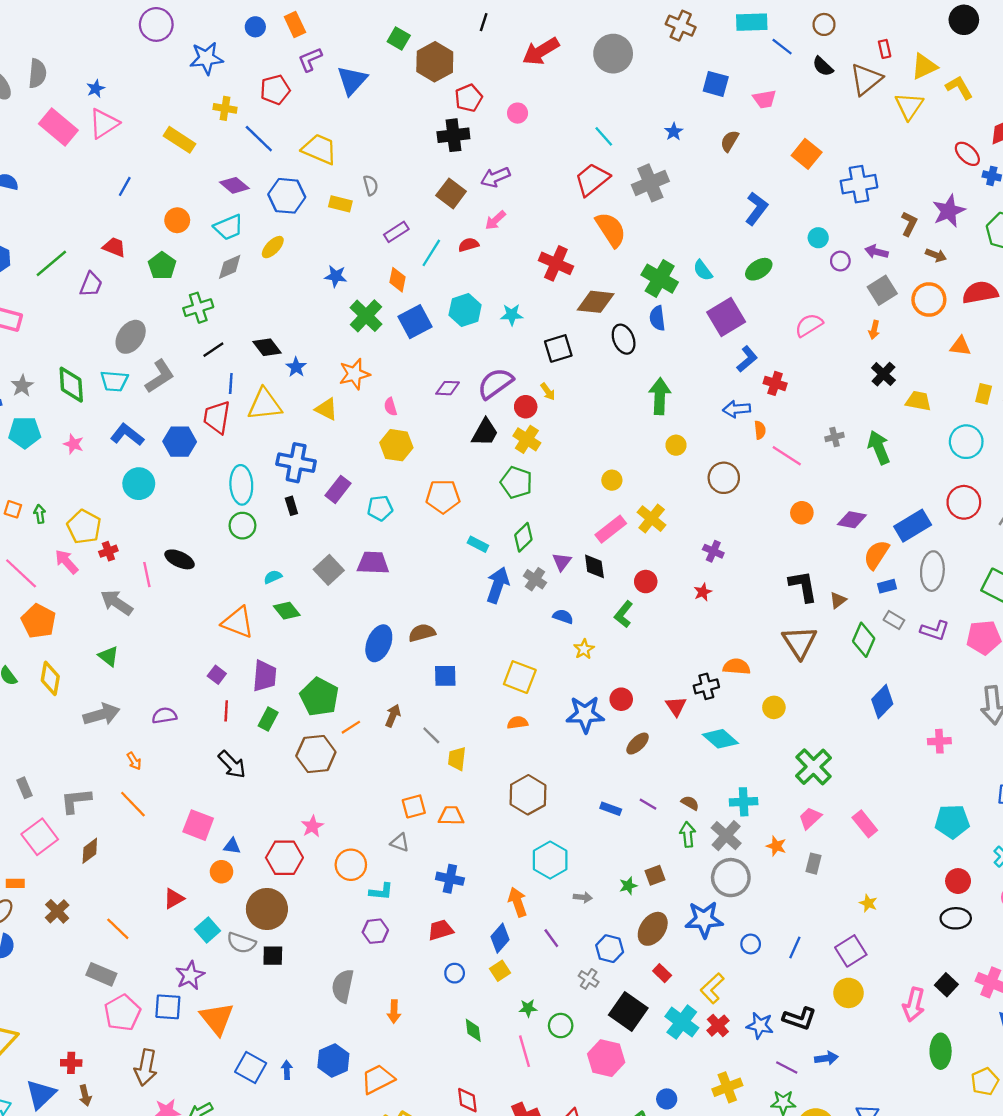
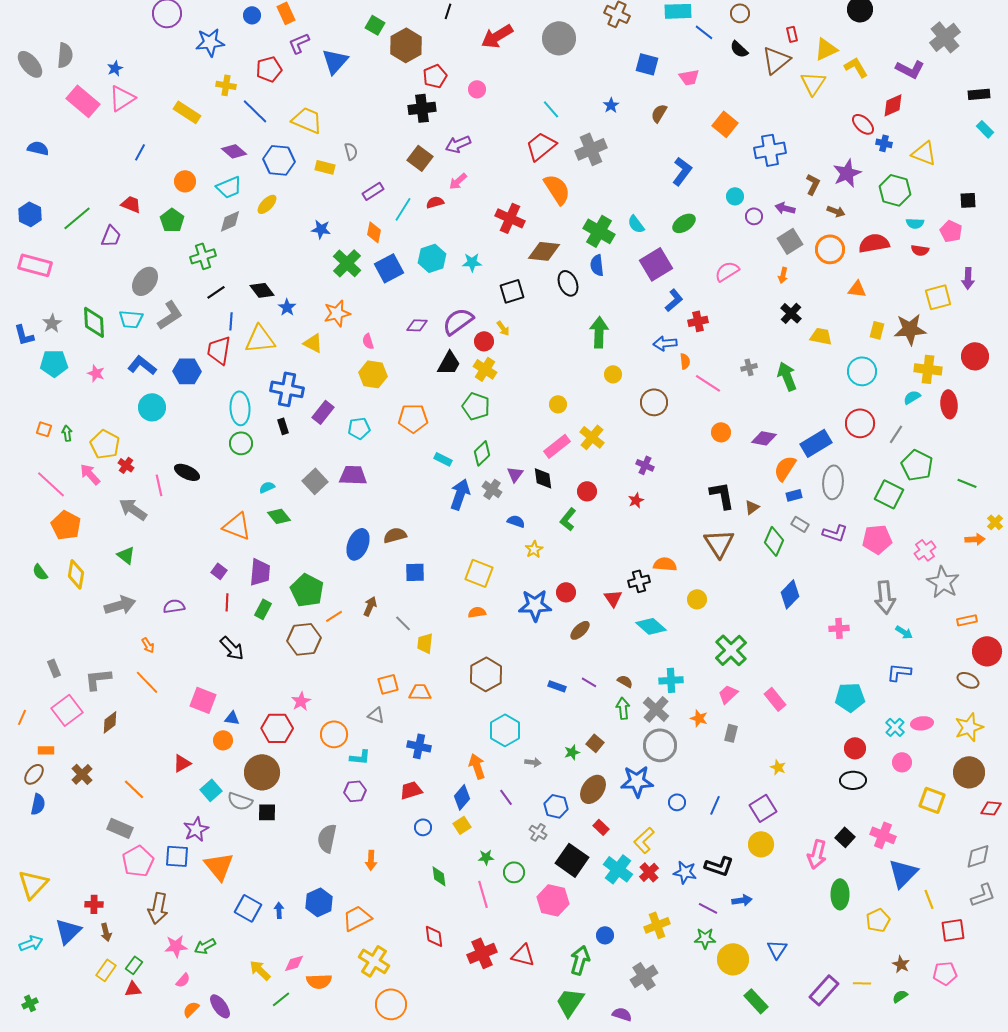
red cross: (775, 383) -> (698, 321), turned -30
red cross: (108, 551) -> (126, 465), turned -35
brown square: (655, 875) -> (595, 743), turned -30

